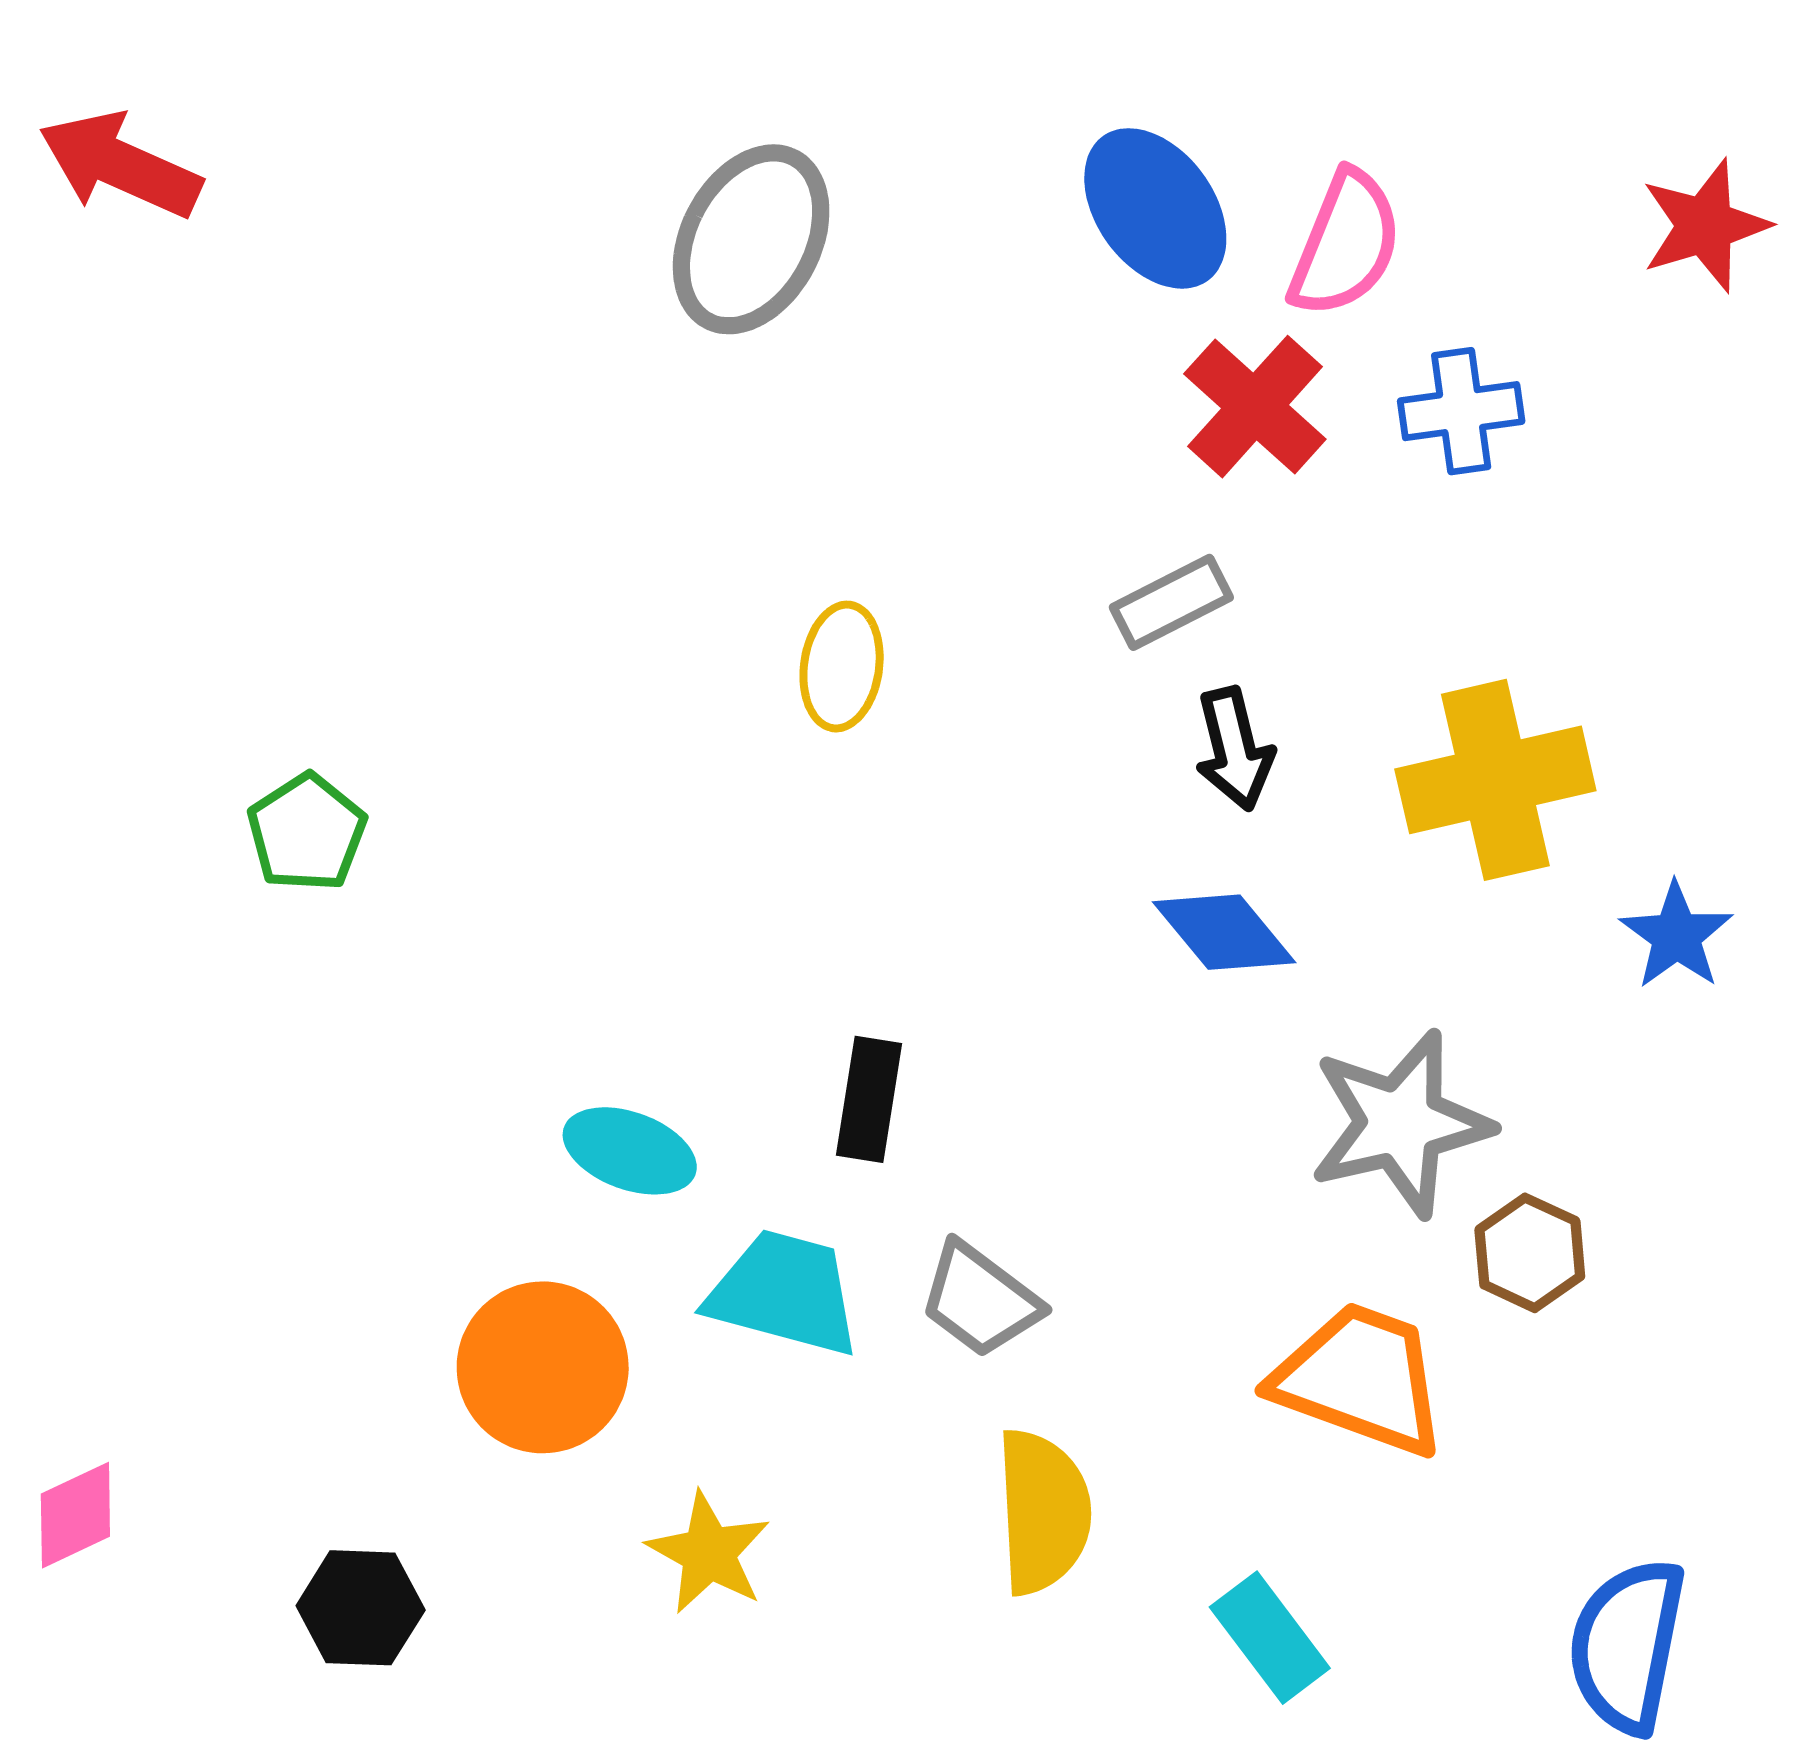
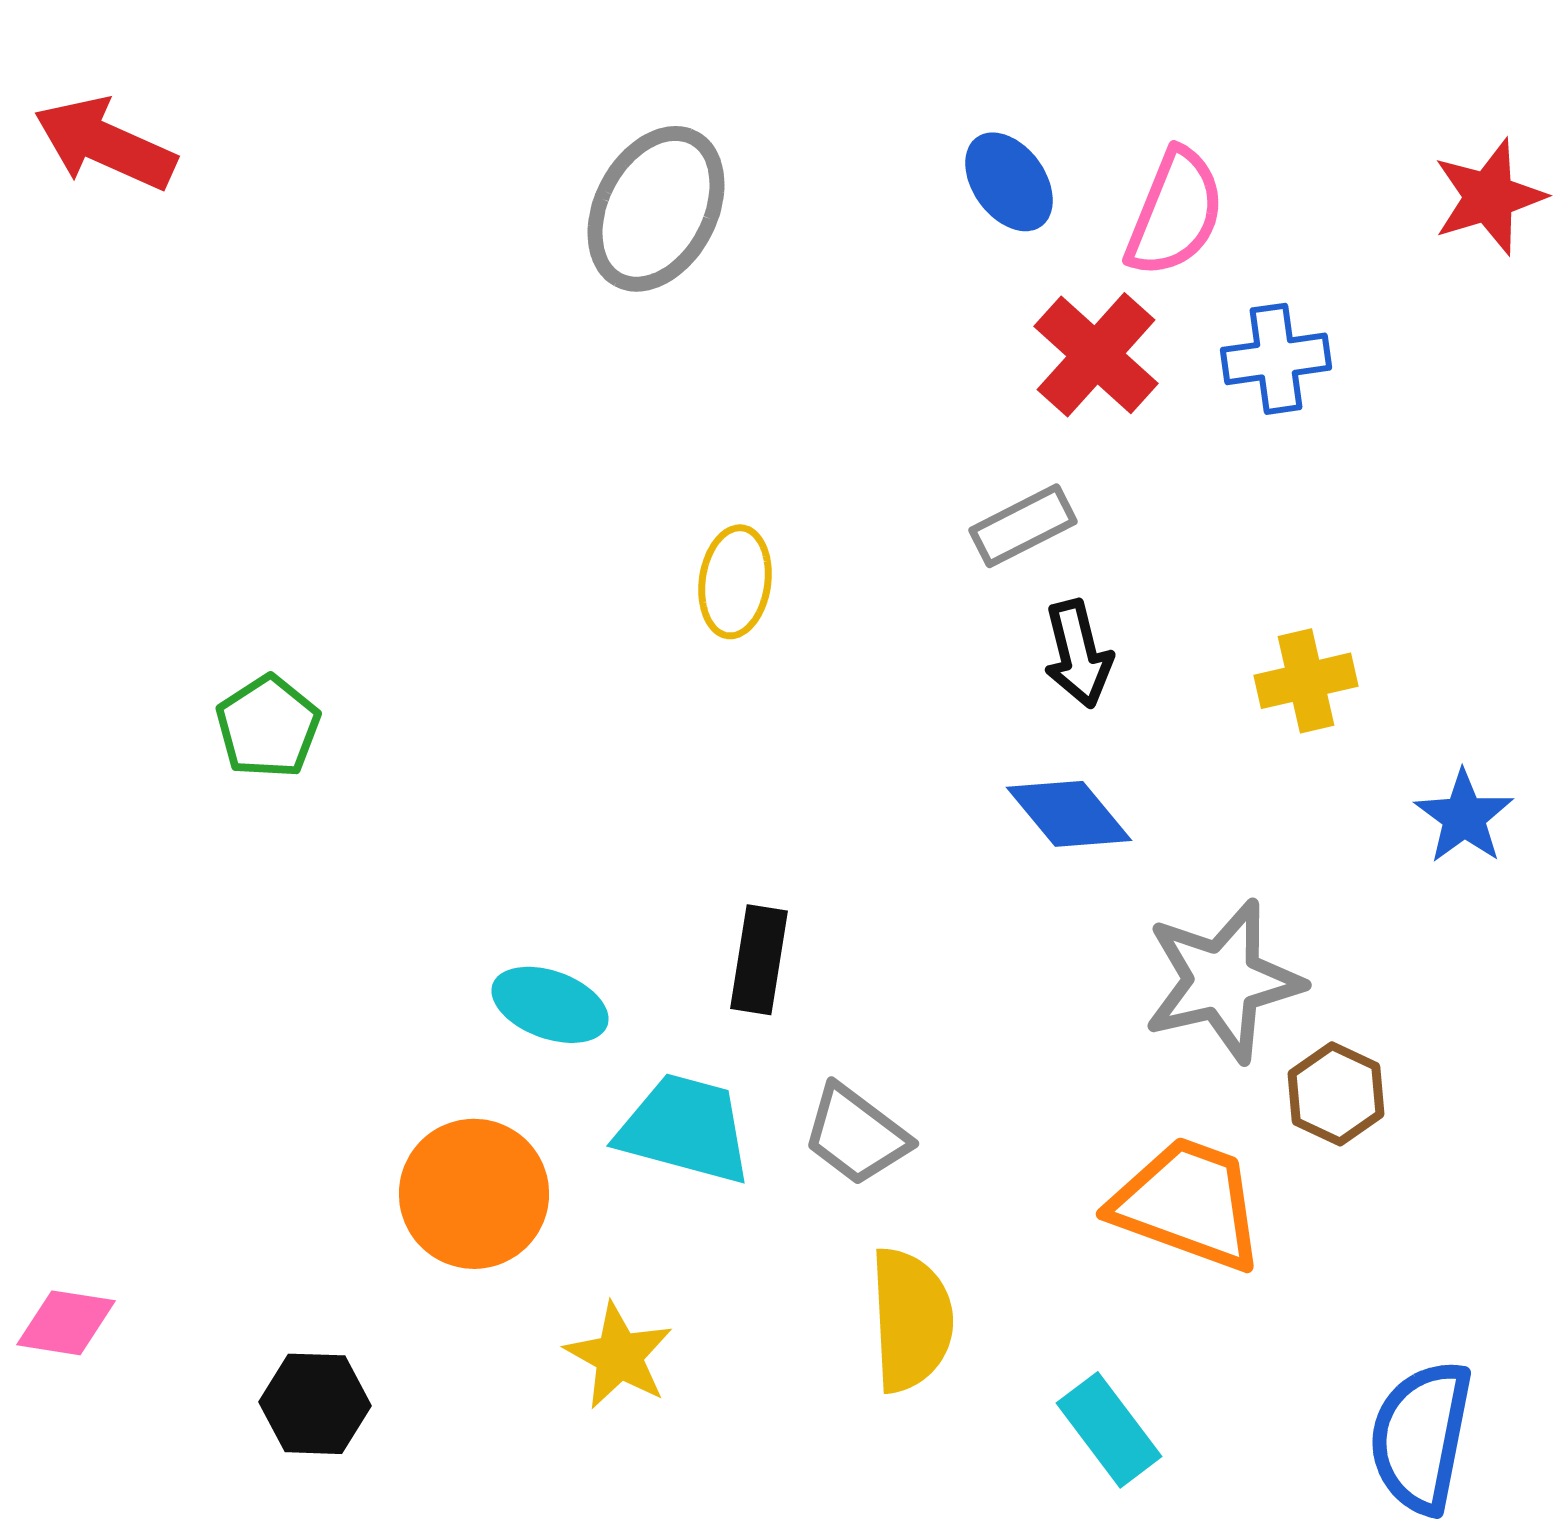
blue ellipse: (1155, 208) -> (1009, 182), size x0.7
yellow cross: (1495, 780) -> (1306, 681), size x0.6
pink diamond: (75, 1515) -> (66, 1323), turned 34

